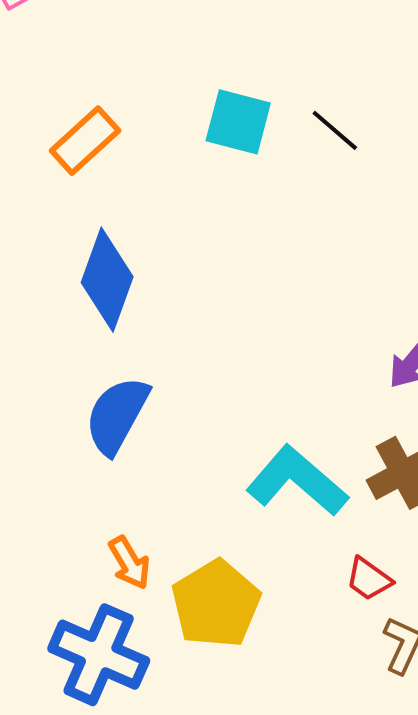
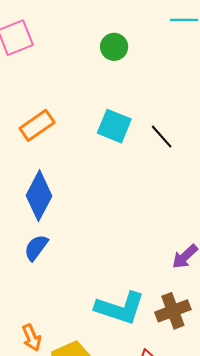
blue semicircle: (117, 415) -> (36, 248), moved, size x0.7
cyan L-shape: (297, 481) -> (120, 308), turned 150

